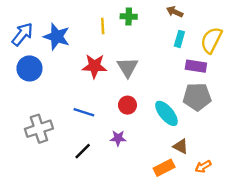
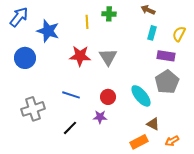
blue arrow: (22, 34) -> (19, 17), moved
yellow semicircle: (211, 40) -> (179, 34), size x0.7
gray pentagon: (197, 97) -> (167, 82), turned -30
red circle: (127, 105) -> (108, 97), moved

